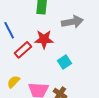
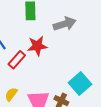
cyan square: (64, 62) -> (80, 83), moved, size x1.5

